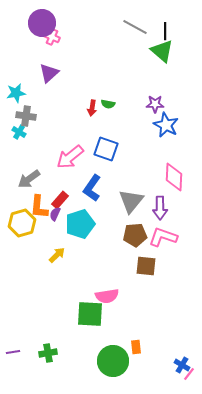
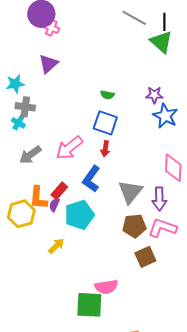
red arrow: (92, 108) -> (105, 149), moved
blue square: (106, 149) -> (105, 123), moved
gray arrow: (29, 179) -> (30, 155), moved
brown square: (146, 266) -> (145, 257), turned -30

